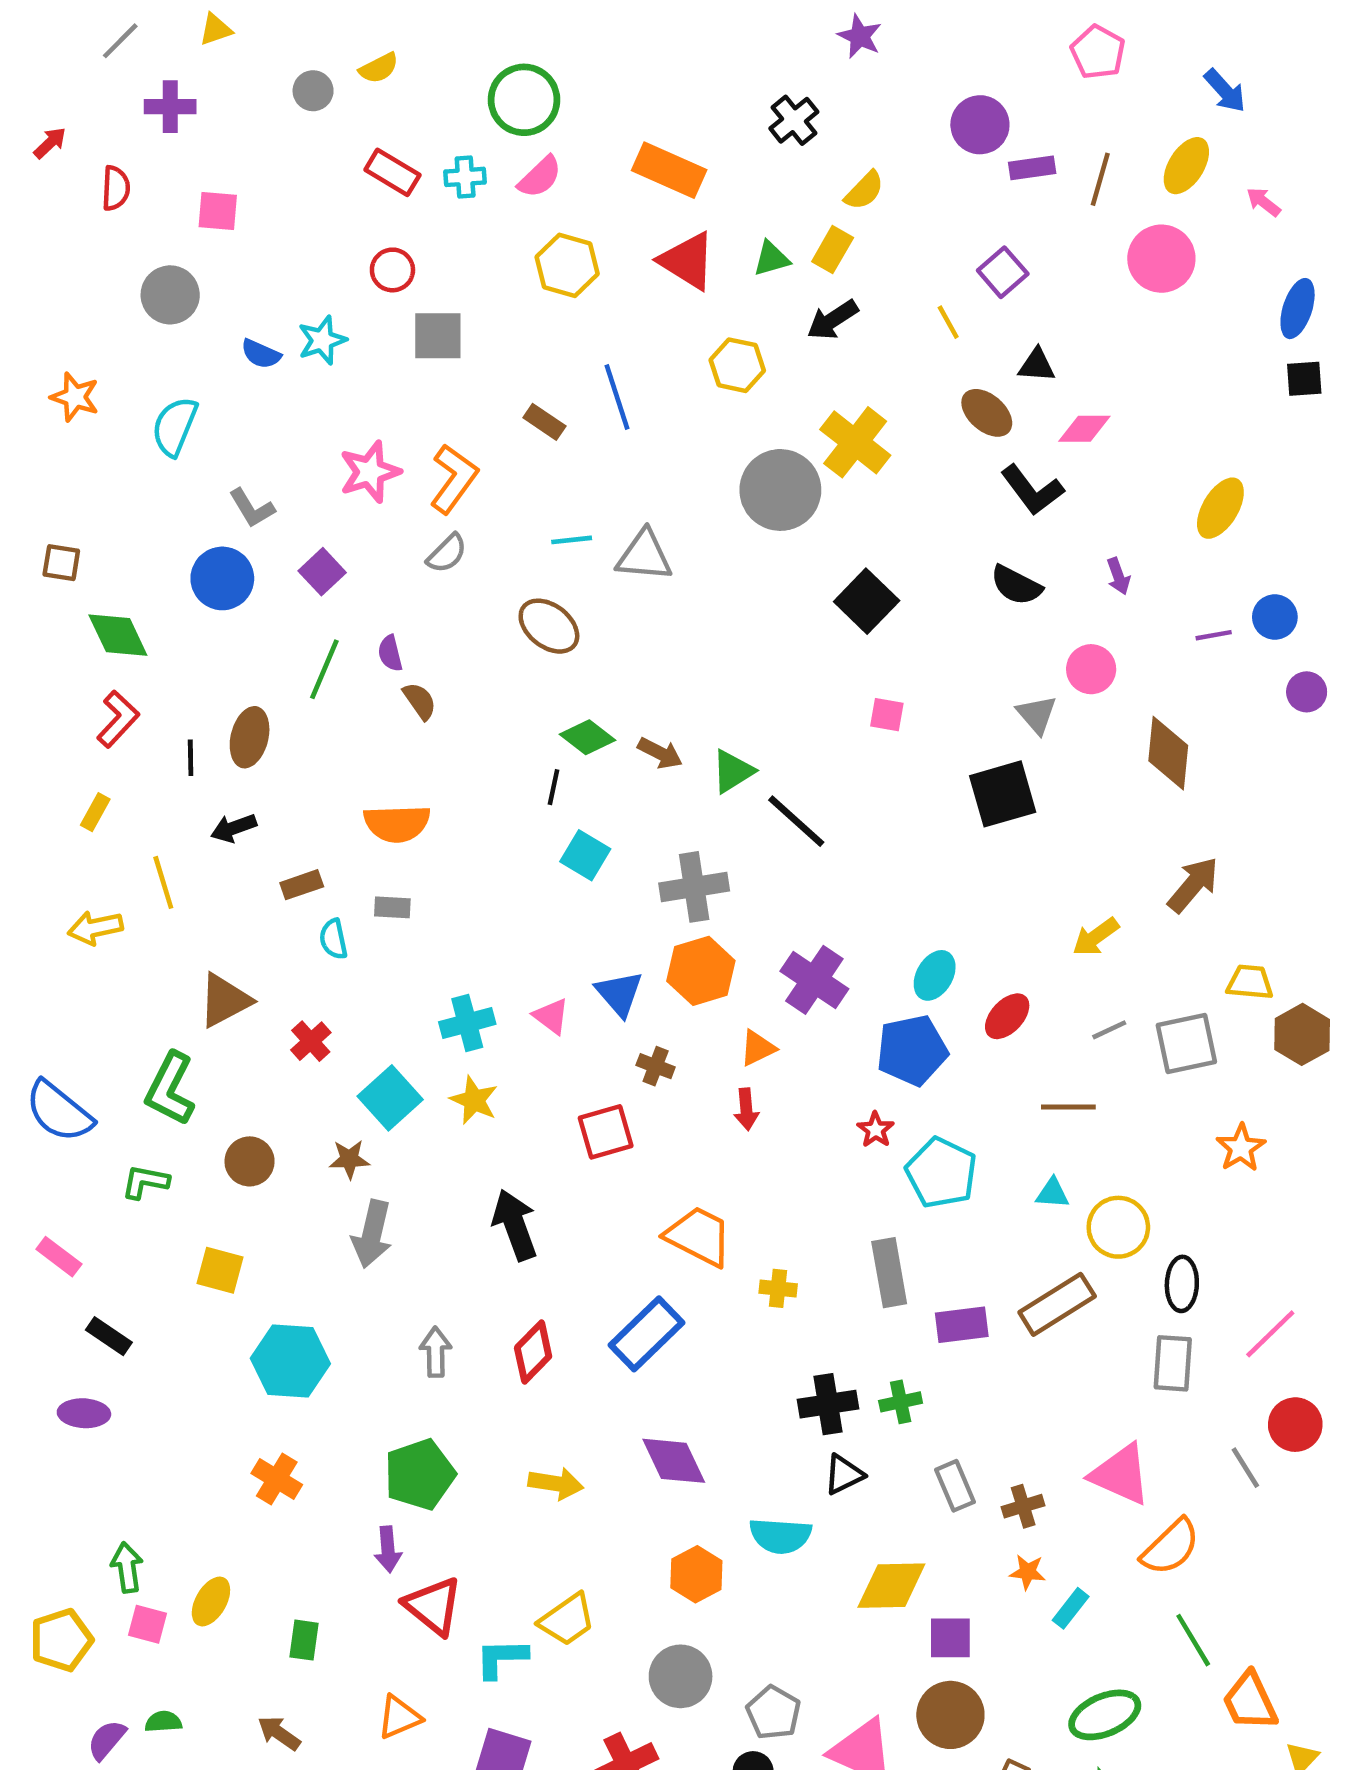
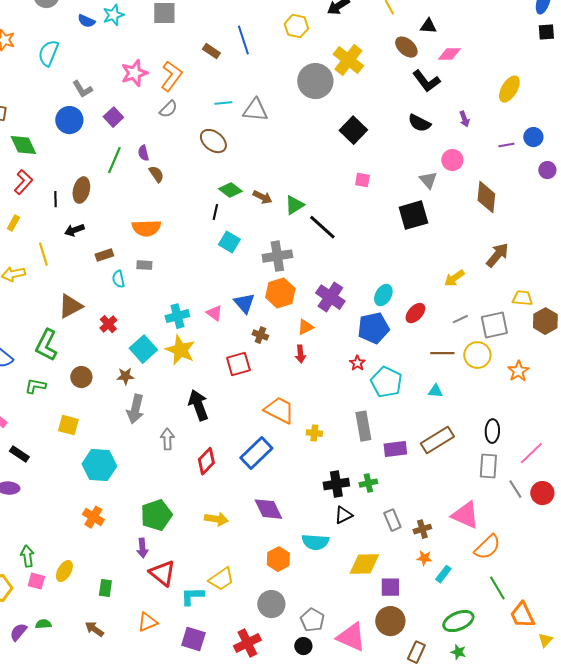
yellow star: (474, 1100) -> (180, 350), size x1.4
yellow circle: (1118, 1227) -> (477, 355), moved
gray arrow: (436, 1352) -> (167, 439), moved
gray line: (1245, 1468) -> (515, 489), moved

